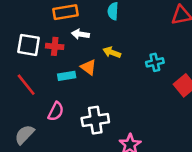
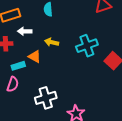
cyan cross: (155, 62) -> (87, 46), size x1.5
pink semicircle: (56, 111) -> (13, 84), moved

